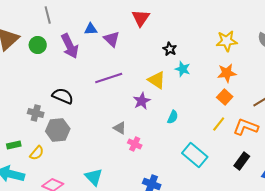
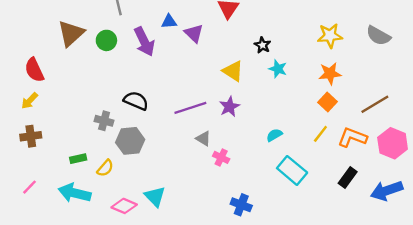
purple line: (109, 78) -> (190, 108), moved
yellow triangle: (157, 80) -> (233, 71), moved
cyan semicircle: (173, 117) -> (274, 135), moved, turned -144
cyan triangle: (94, 177) -> (155, 196), moved

